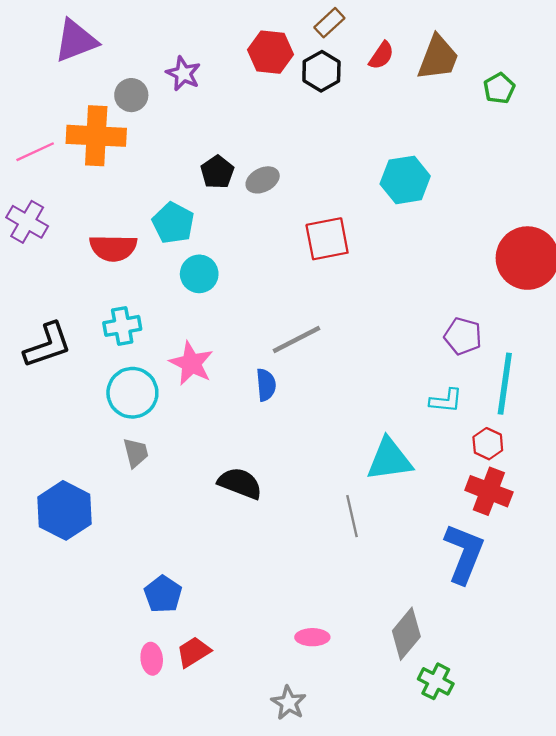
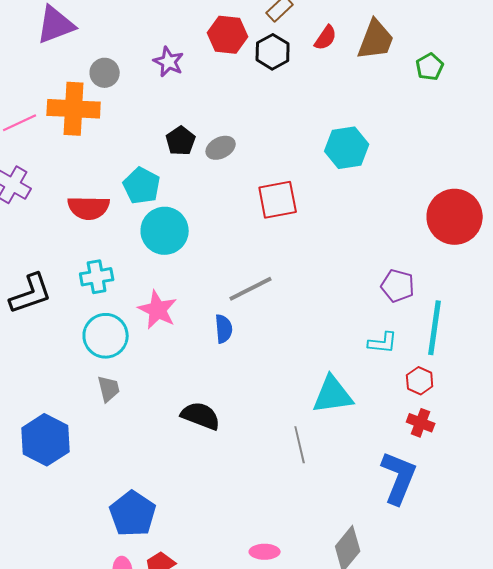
purple star: (183, 74) -> (169, 62), moved
cyan circle: (199, 274) -> (165, 231), size x1.4
red cross: (489, 491) -> (421, 423), size x0.7
blue pentagon: (163, 594) -> (133, 514), size x1.4

